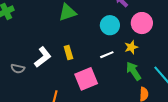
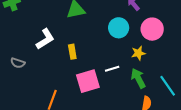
white line: (107, 55) -> (112, 69), moved
white L-shape: (43, 57) -> (45, 39), moved

